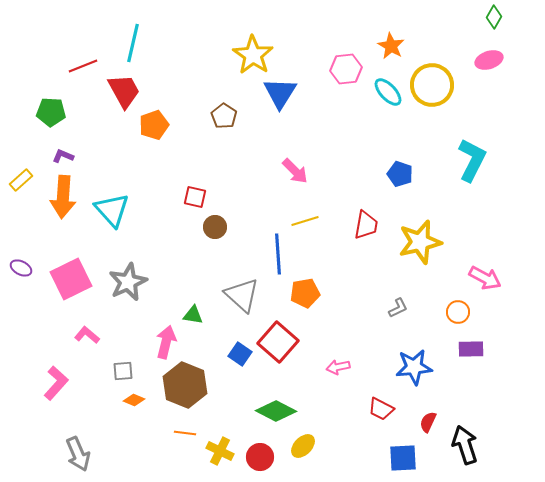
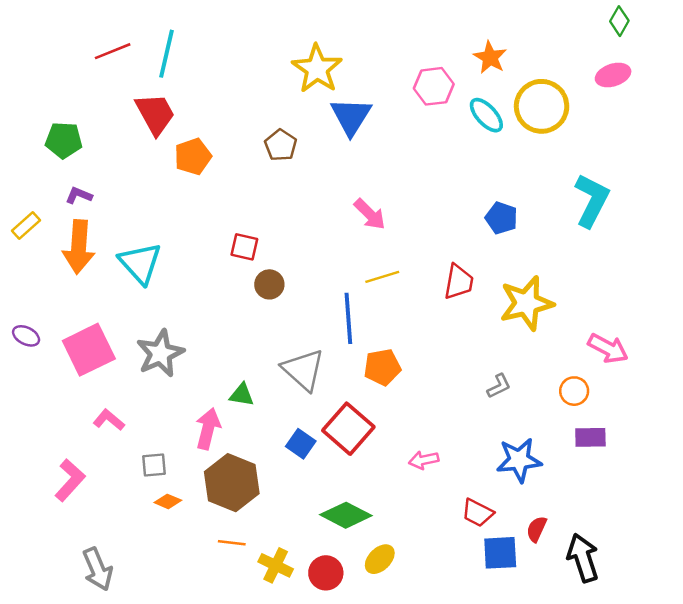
red line: (83, 66) -> (113, 51), moved
blue square: (403, 458) -> (500, 553), moved

